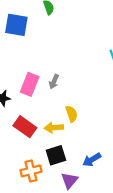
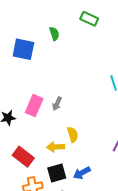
red rectangle: (25, 127) -> (23, 157), moved
blue arrow: (92, 160) -> (82, 173), moved

